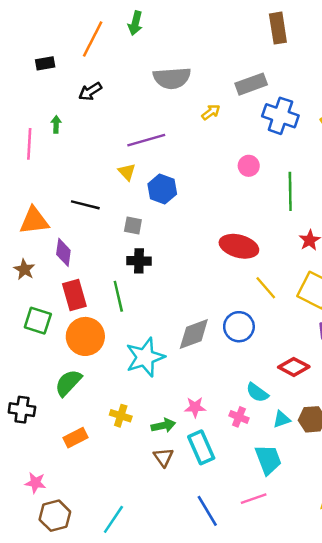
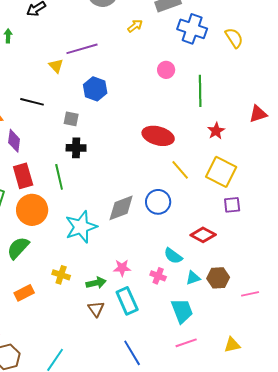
yellow triangle: (127, 172) -> (56, 66), moved
pink line: (254, 499) -> (186, 343), moved

